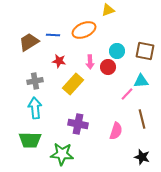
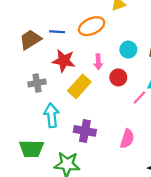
red star: (59, 61) -> (64, 61), size x1.5
red circle: (108, 67) -> (118, 77), moved
cyan arrow: (35, 108) -> (51, 115), moved

